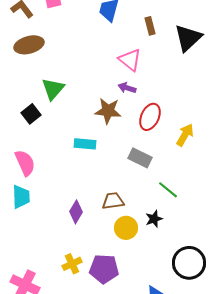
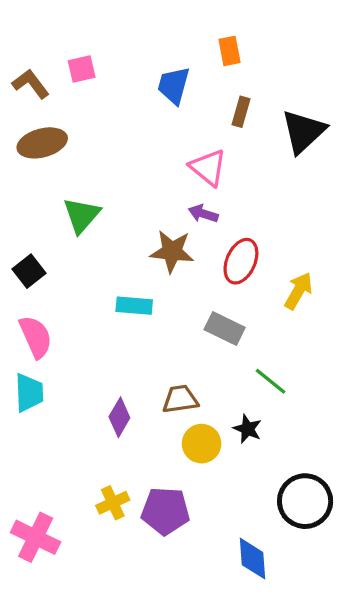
brown rectangle: (150, 26) -> (241, 112), turned 30
black square: (31, 114) -> (29, 271), moved
black star: (154, 219) -> (248, 429), turned -30

